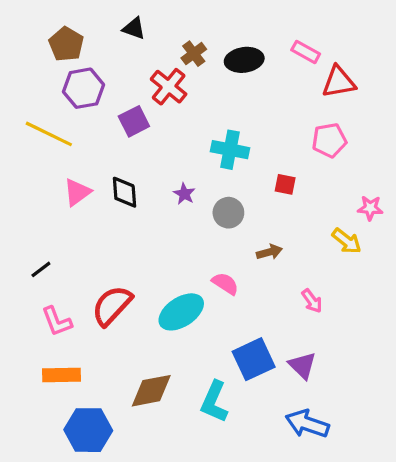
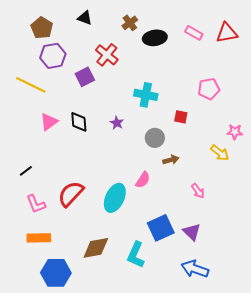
brown cross: (194, 54) -> (130, 23), moved
red triangle: (339, 82) -> (227, 33), moved
gray circle: (228, 213) -> (155, 138), moved
pink semicircle: (225, 284) -> (143, 180), turned 90
cyan ellipse: (181, 312) -> (115, 198), turned -32

